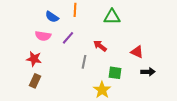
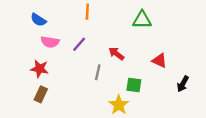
blue semicircle: (52, 17) -> (38, 20), moved
green triangle: (112, 17) -> (142, 20), moved
black arrow: (148, 72) -> (183, 84), moved, turned 120

